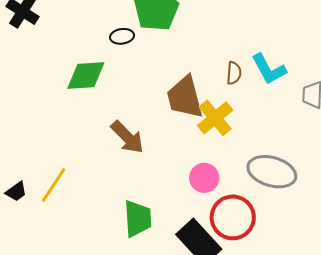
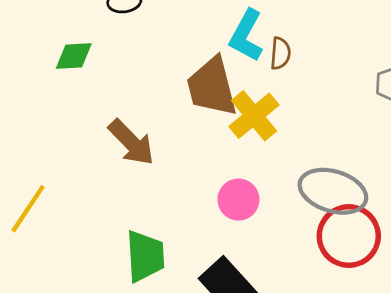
cyan L-shape: (269, 69) -> (246, 35), moved, turned 57
green diamond: (86, 75) -> (74, 56), size x0.7
red circle: (233, 217) -> (349, 236), moved

